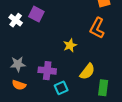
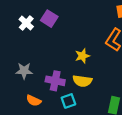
yellow semicircle: (87, 72) -> (82, 81), moved, turned 54
orange semicircle: (19, 85) -> (34, 101), moved

